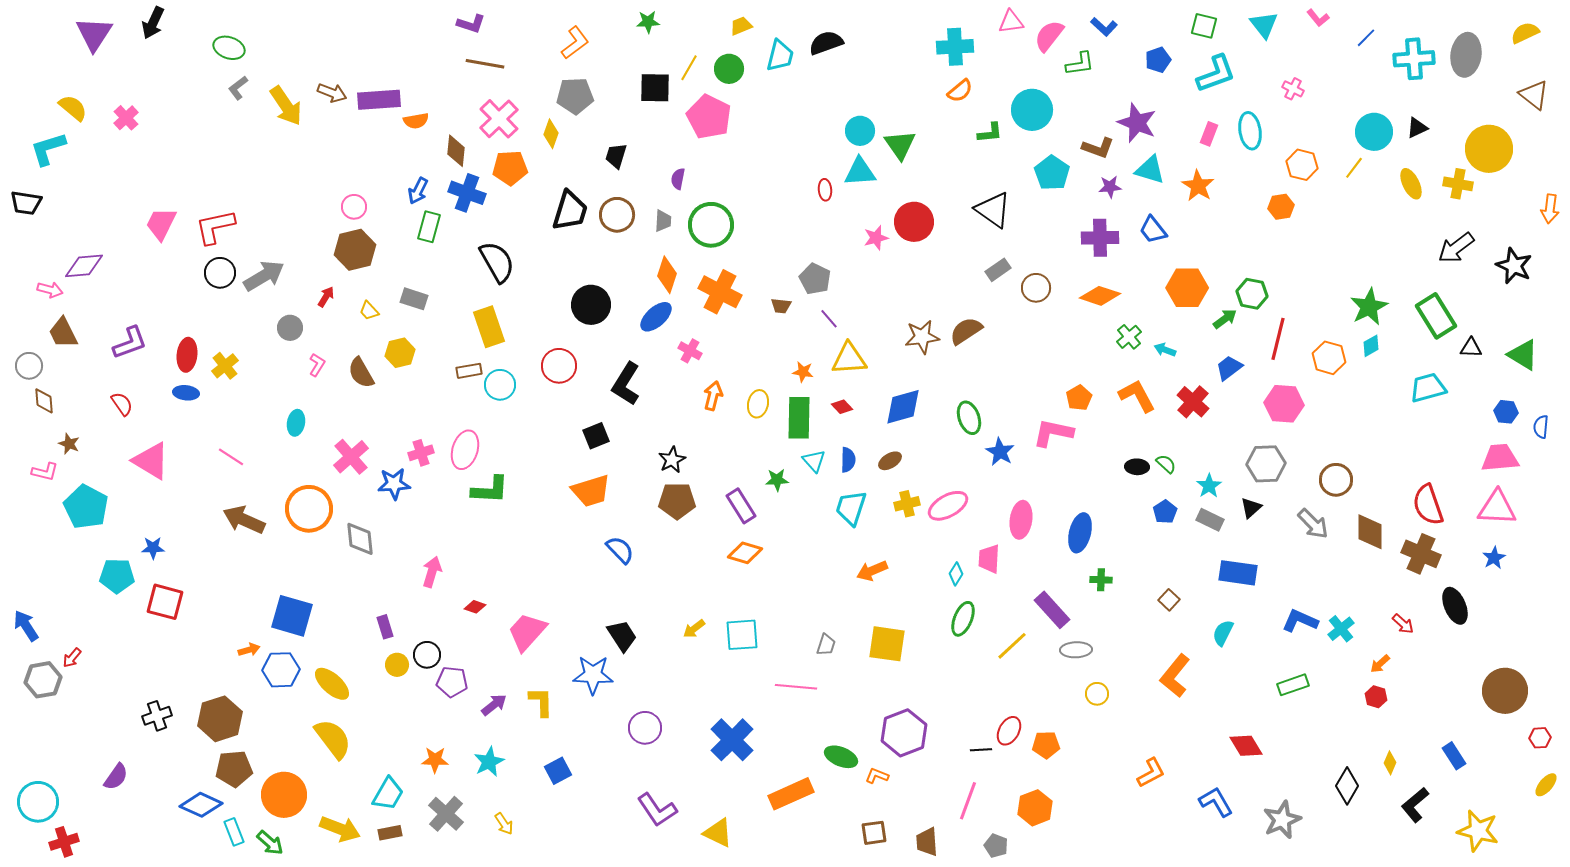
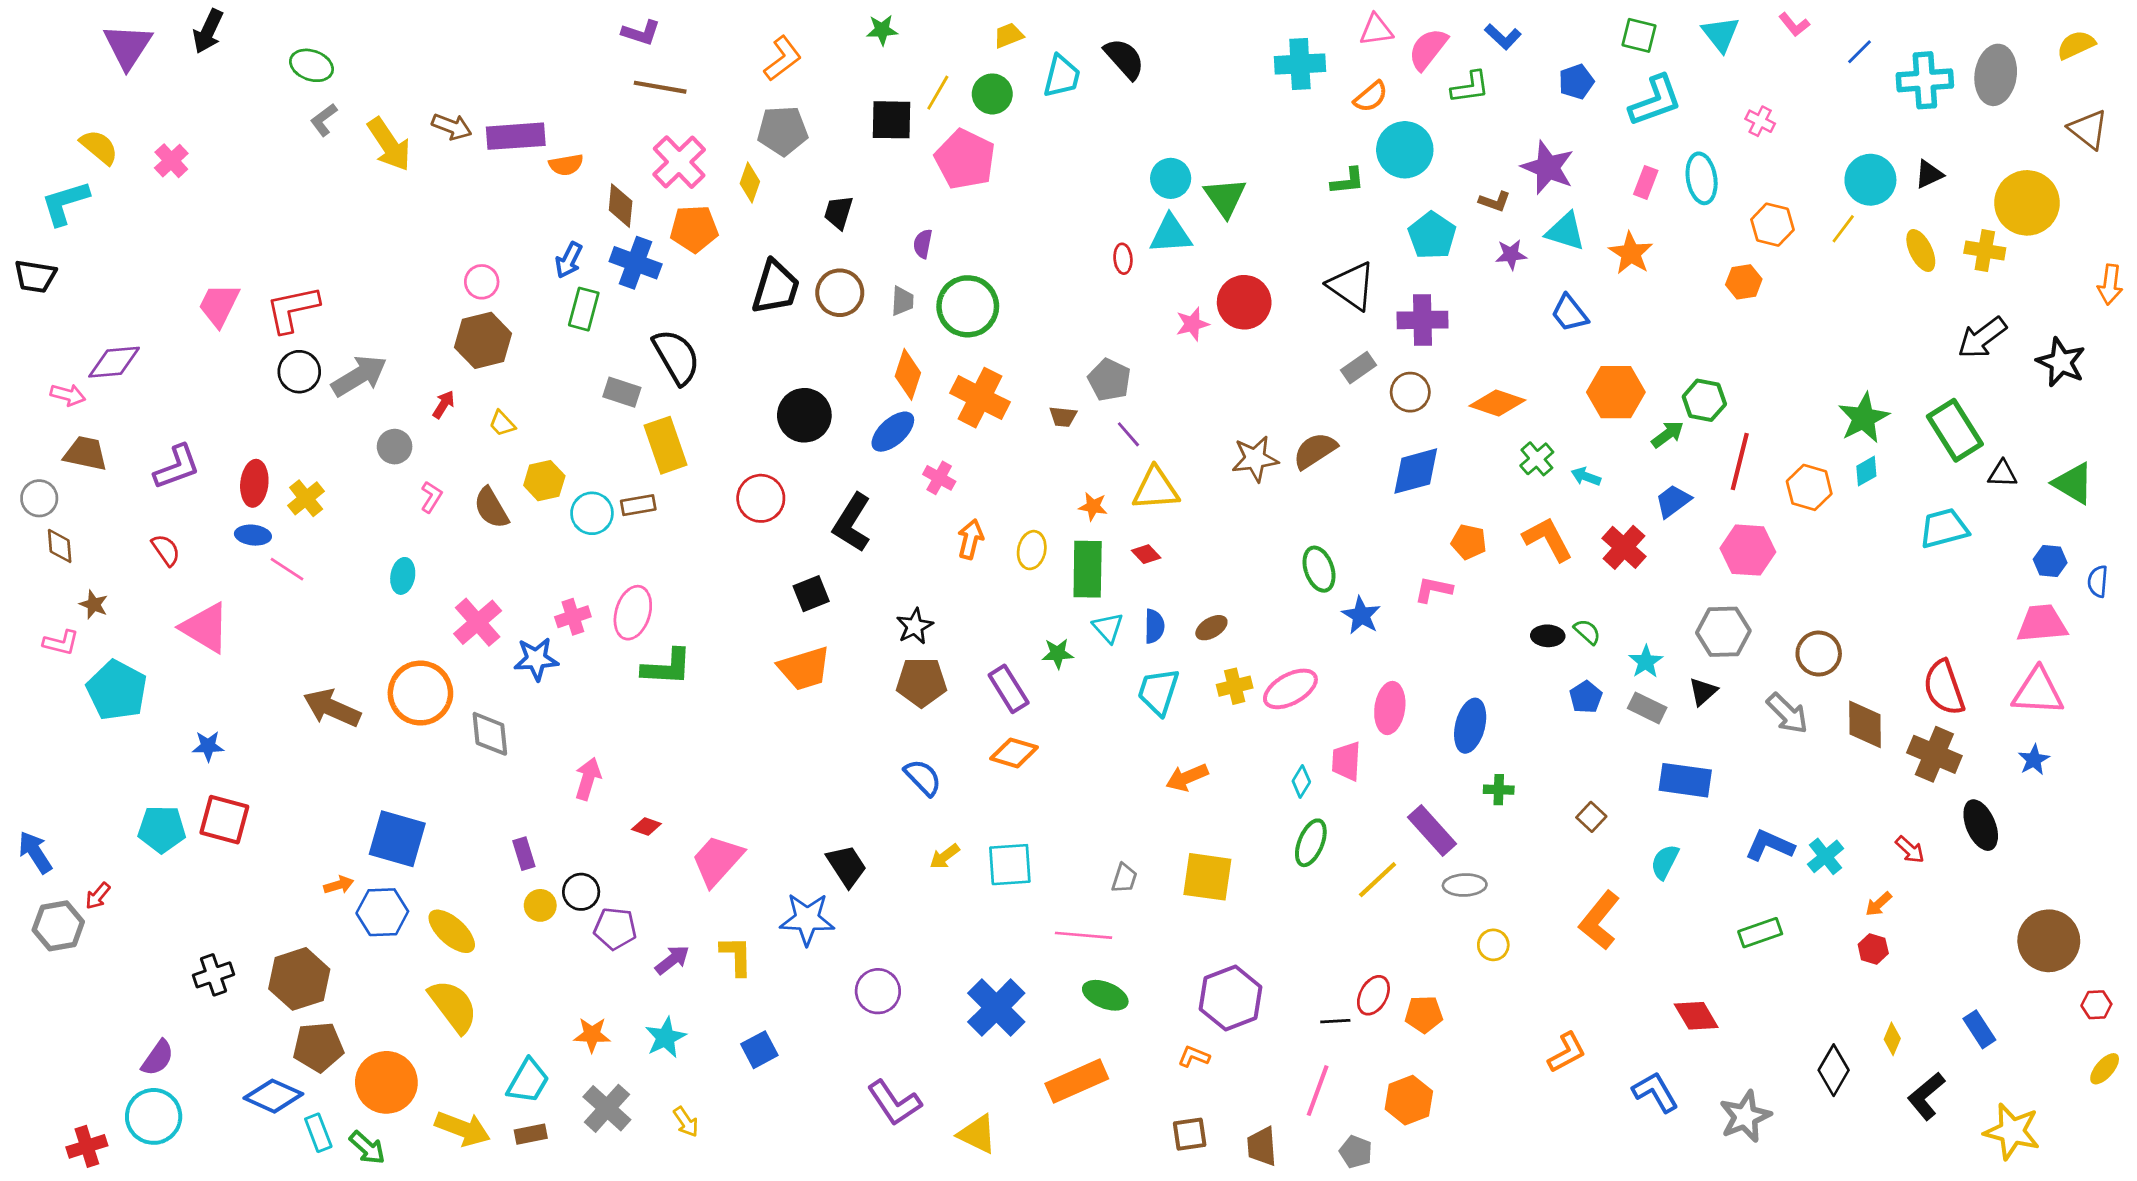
black semicircle: (826, 43) -> (1124, 59), turned 68
orange semicircle: (960, 91) -> (1371, 97), moved
brown L-shape: (1098, 148) -> (1495, 202), size x0.7
purple cross: (1100, 238) -> (1422, 320), moved
gray rectangle: (414, 299) -> (622, 392), moved
brown trapezoid: (63, 333) -> (85, 453), turned 128
cyan circle: (500, 385) -> (592, 513), moved
orange pentagon: (1079, 398) -> (1469, 542), turned -30
blue diamond: (903, 407) -> (1416, 471), moved
pink L-shape: (1053, 433) -> (1433, 590), size x0.7
pink line: (231, 457) -> (287, 569), moved
blue semicircle: (620, 550) -> (923, 777), moved
cyan pentagon: (117, 576) -> (162, 829), moved
green ellipse: (841, 757) -> (1105, 995), moved
cyan circle: (38, 802) -> (154, 1116), moved

